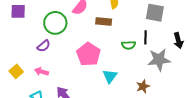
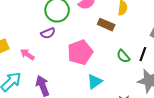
green semicircle: (128, 45) -> (123, 56), turned 32
purple semicircle: (44, 46) -> (48, 33), moved

